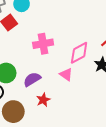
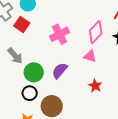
red star: (43, 100) -> (95, 86), moved

